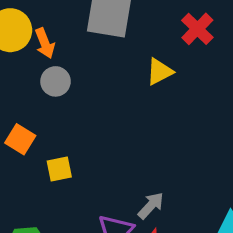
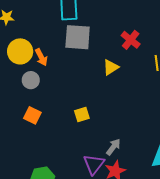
gray circle: (56, 81) -> (31, 80), moved
yellow square: (59, 169) -> (82, 114), moved

